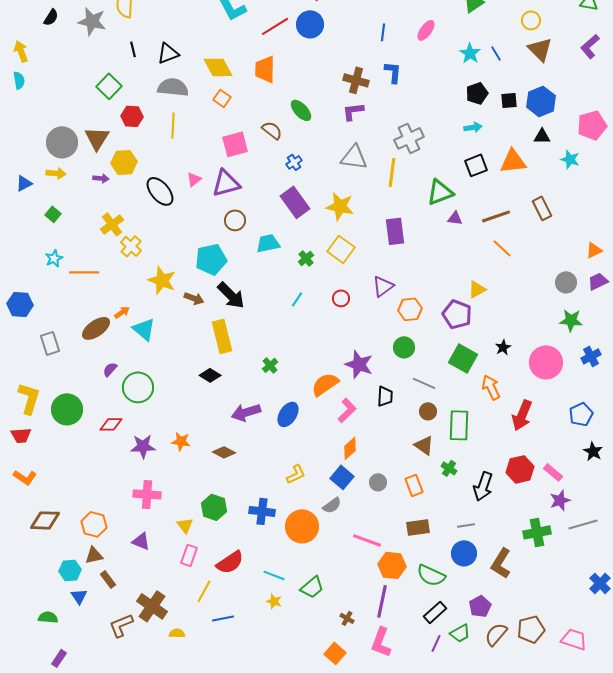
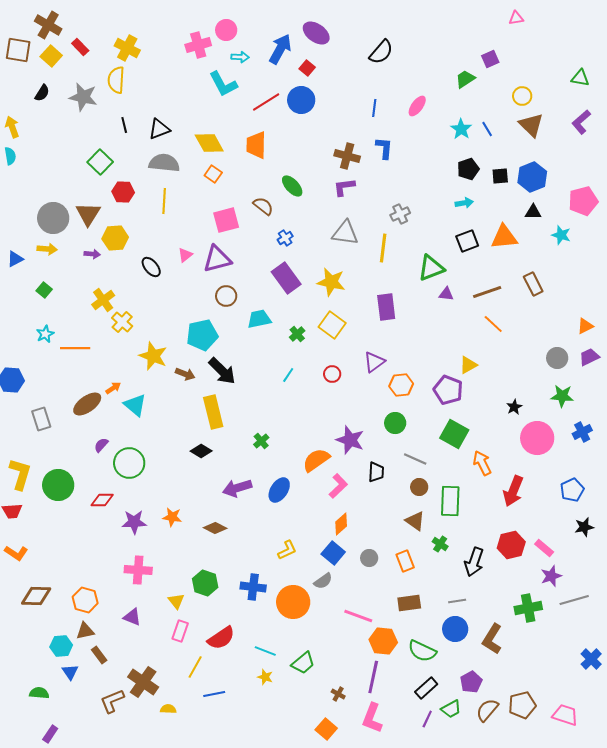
gray cross: (409, 138) -> (400, 214), size x0.7
black ellipse: (160, 191) -> (151, 267), size x0.7
black star: (503, 347) -> (514, 407), moved
black star: (593, 451) -> (584, 527), turned 30

